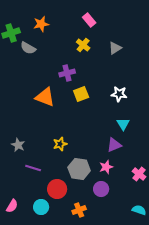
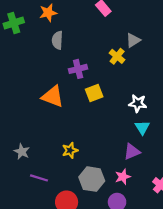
yellow cross: (83, 45) -> (117, 56), moved
gray semicircle: (28, 48) -> (57, 40), moved, turned 63
white star: (119, 94) -> (138, 103), moved

